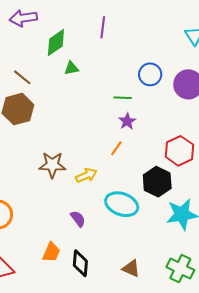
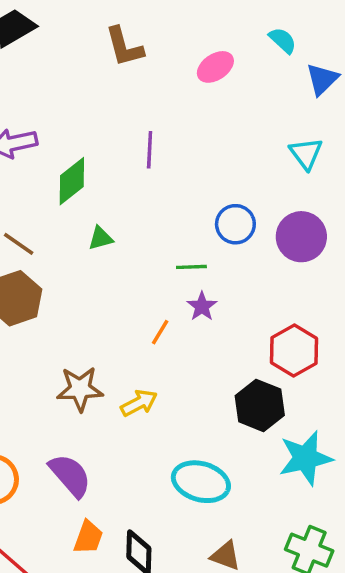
green triangle: (71, 68) -> (100, 238), moved
orange line: (116, 148) -> (160, 332), moved
cyan ellipse: (122, 204) -> (201, 482), moved
purple semicircle: (78, 219) -> (70, 475), moved, size x1.6

